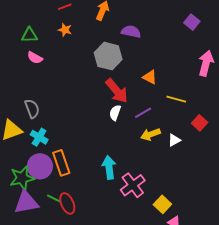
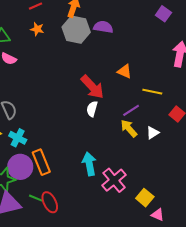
gray hexagon: (108, 56) -> (76, 30), moved
purple line: (143, 113) -> (131, 110), moved
yellow arrow: (151, 134) -> (129, 128), turned 72

